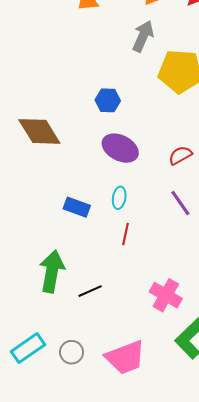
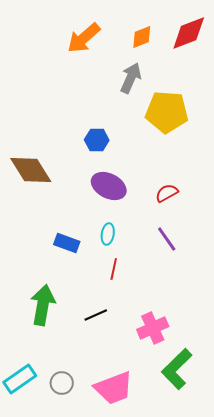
black line: (90, 291) -> (96, 315), moved
pink cross: (166, 295) -> (153, 328), turned 36

